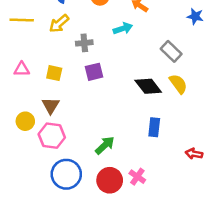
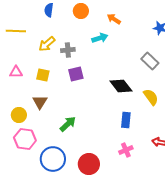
yellow arrow: (59, 24) -> (47, 44), moved
gray rectangle: (171, 51) -> (150, 61), moved
yellow semicircle: (178, 84) -> (151, 97), moved
pink hexagon: (52, 136) -> (25, 139), moved
green arrow: (105, 145) -> (68, 124), moved
pink cross: (137, 177) -> (126, 150), moved, turned 32

